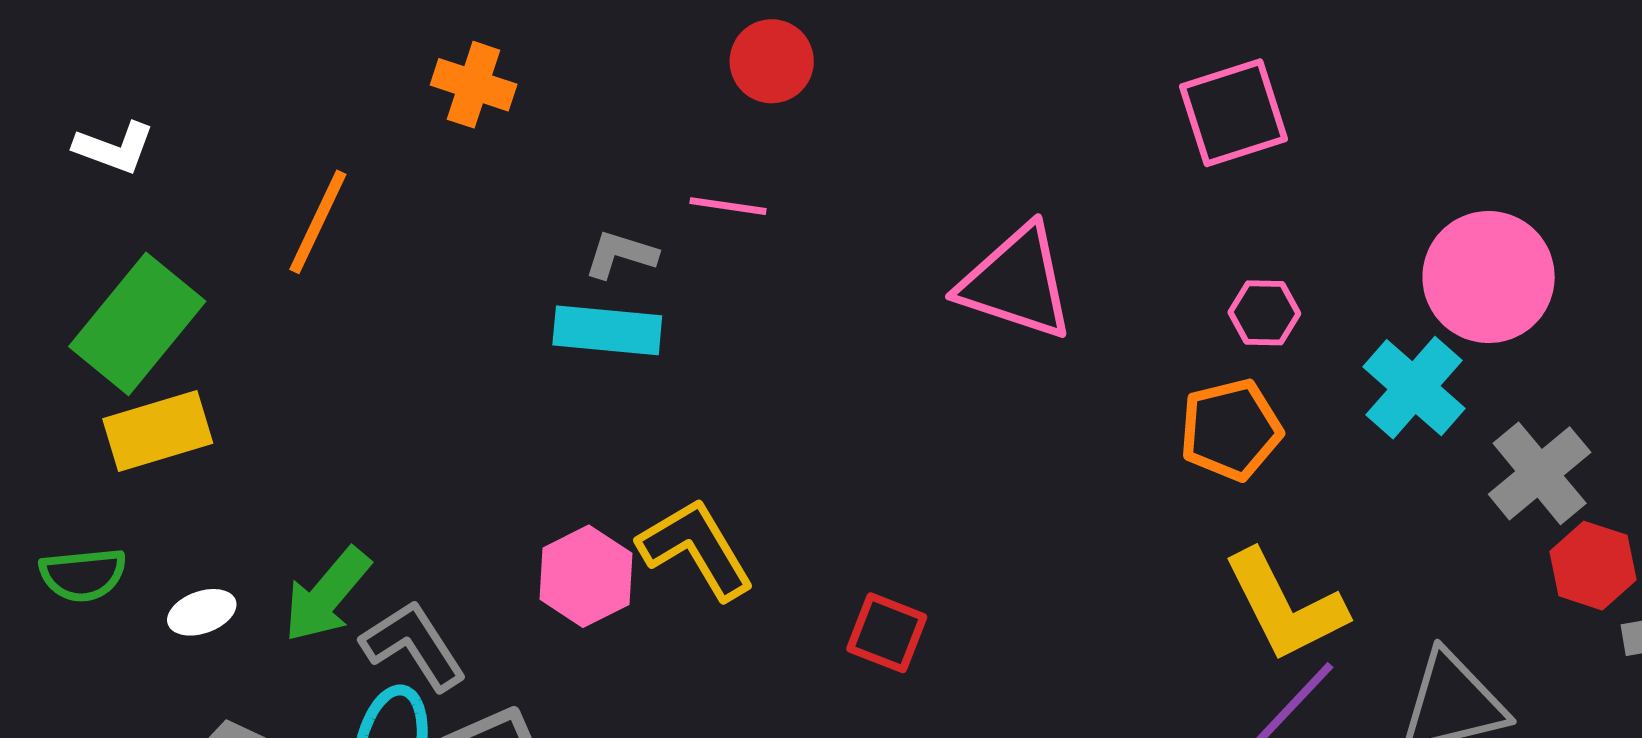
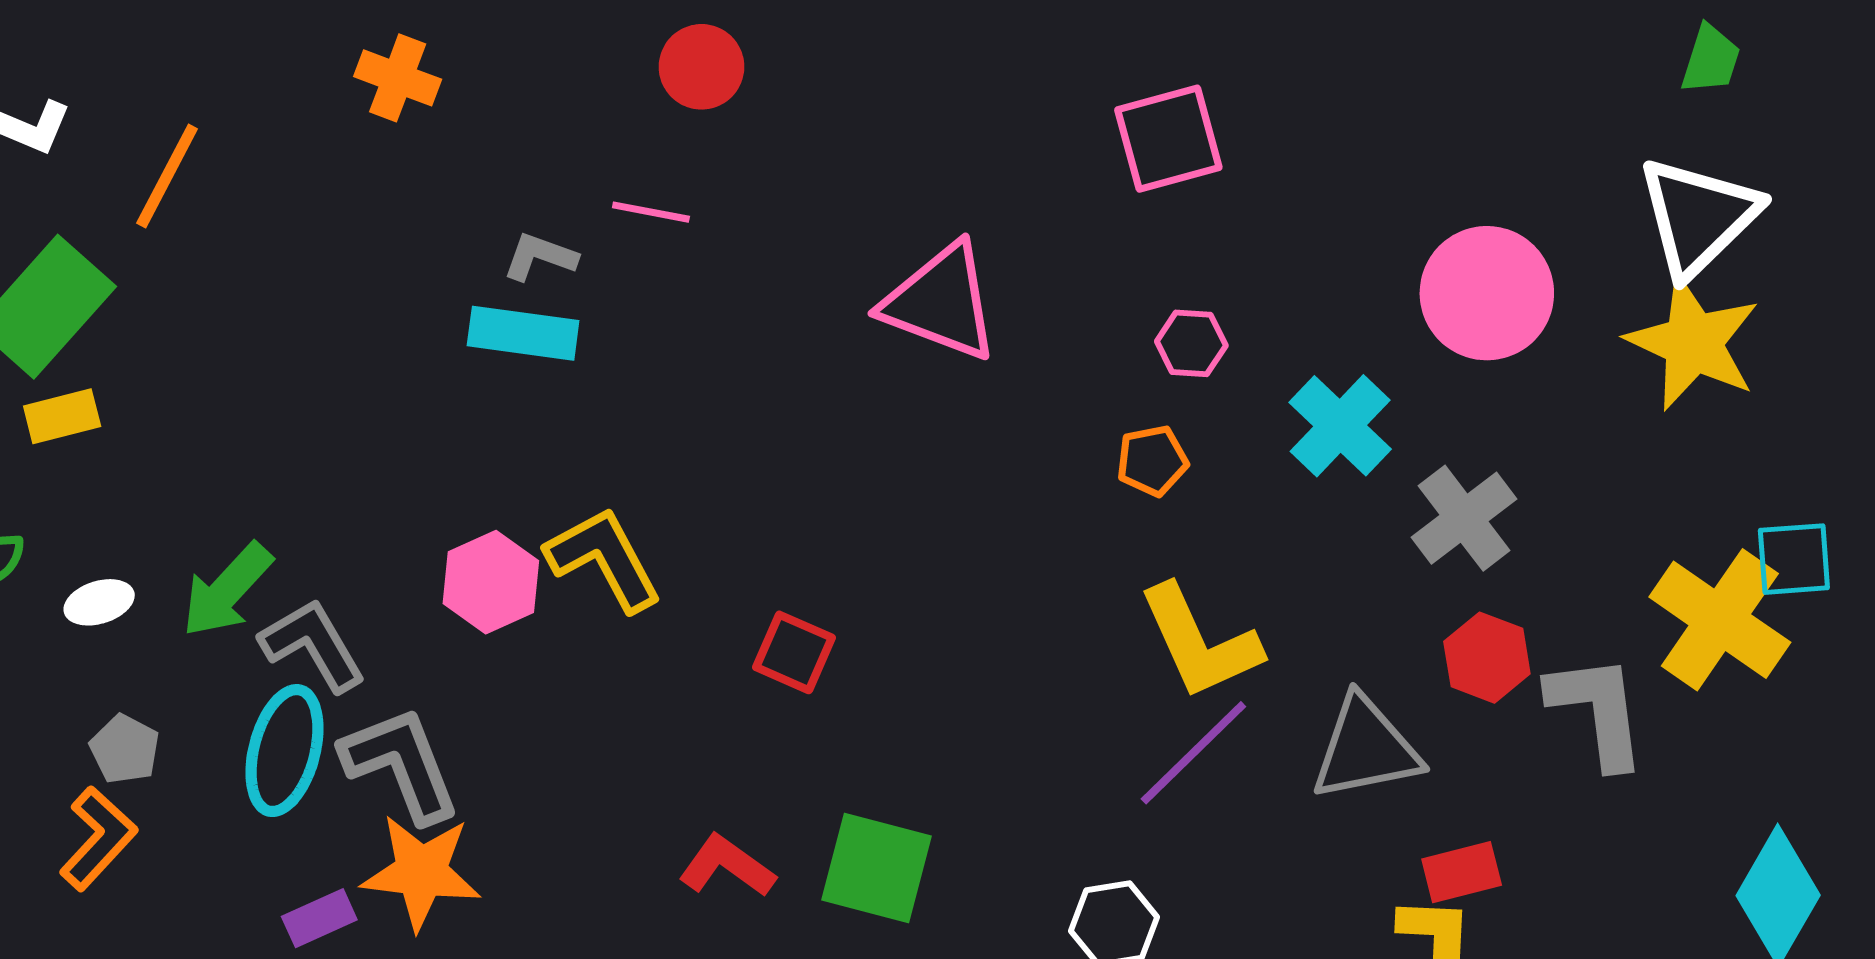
orange line: (318, 222) -> (167, 176), moved
pink circle: (1489, 277) -> (1487, 293), moved
orange pentagon: (1231, 430) -> (1152, 461), size x0.7
yellow rectangle: (158, 431) -> (62, 416), size x0.7
red hexagon: (1593, 566) -> (1487, 658), moved

